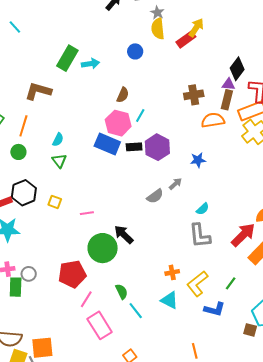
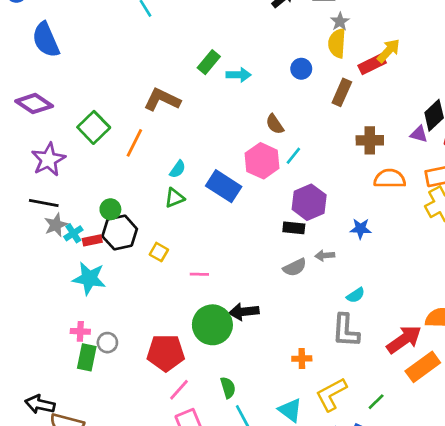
green rectangle: (67, 58) -> (209, 62), size x0.7
brown semicircle: (123, 95) -> (275, 124), turned 112
brown rectangle: (227, 100) -> (342, 92), moved
blue rectangle: (107, 144) -> (224, 186), moved
black rectangle: (134, 147) -> (294, 228), moved
green circle: (18, 152) -> (110, 209), moved
green triangle: (59, 161) -> (174, 198), turned 35
gray arrow: (175, 184) -> (325, 255), turned -152
black arrow: (124, 235) -> (244, 312), turned -60
orange cross: (172, 272) -> (302, 359), moved

